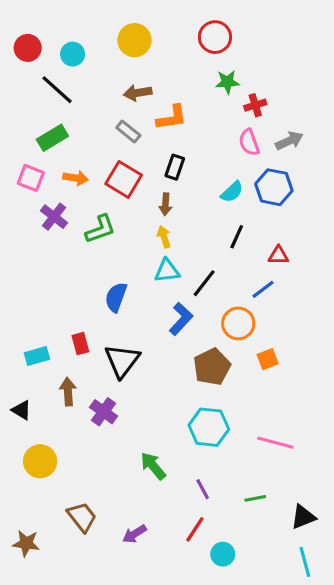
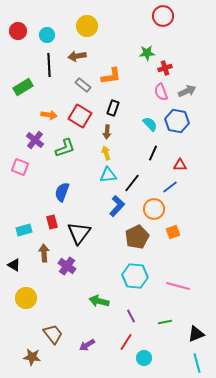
red circle: (215, 37) -> (163, 16), moved
black line: (57, 90) -> (49, 65), moved, turned 45
brown arrow: (138, 93) -> (77, 56), moved
green rectangle: (52, 138) -> (23, 87), moved
pink square: (31, 178) -> (20, 167), moved
cyan semicircle: (232, 192) -> (150, 124), turned -91
blue semicircle: (116, 297) -> (62, 192), moved
green arrow: (153, 466) -> (99, 301), turned -36
brown star: (26, 543) -> (32, 357), moved

